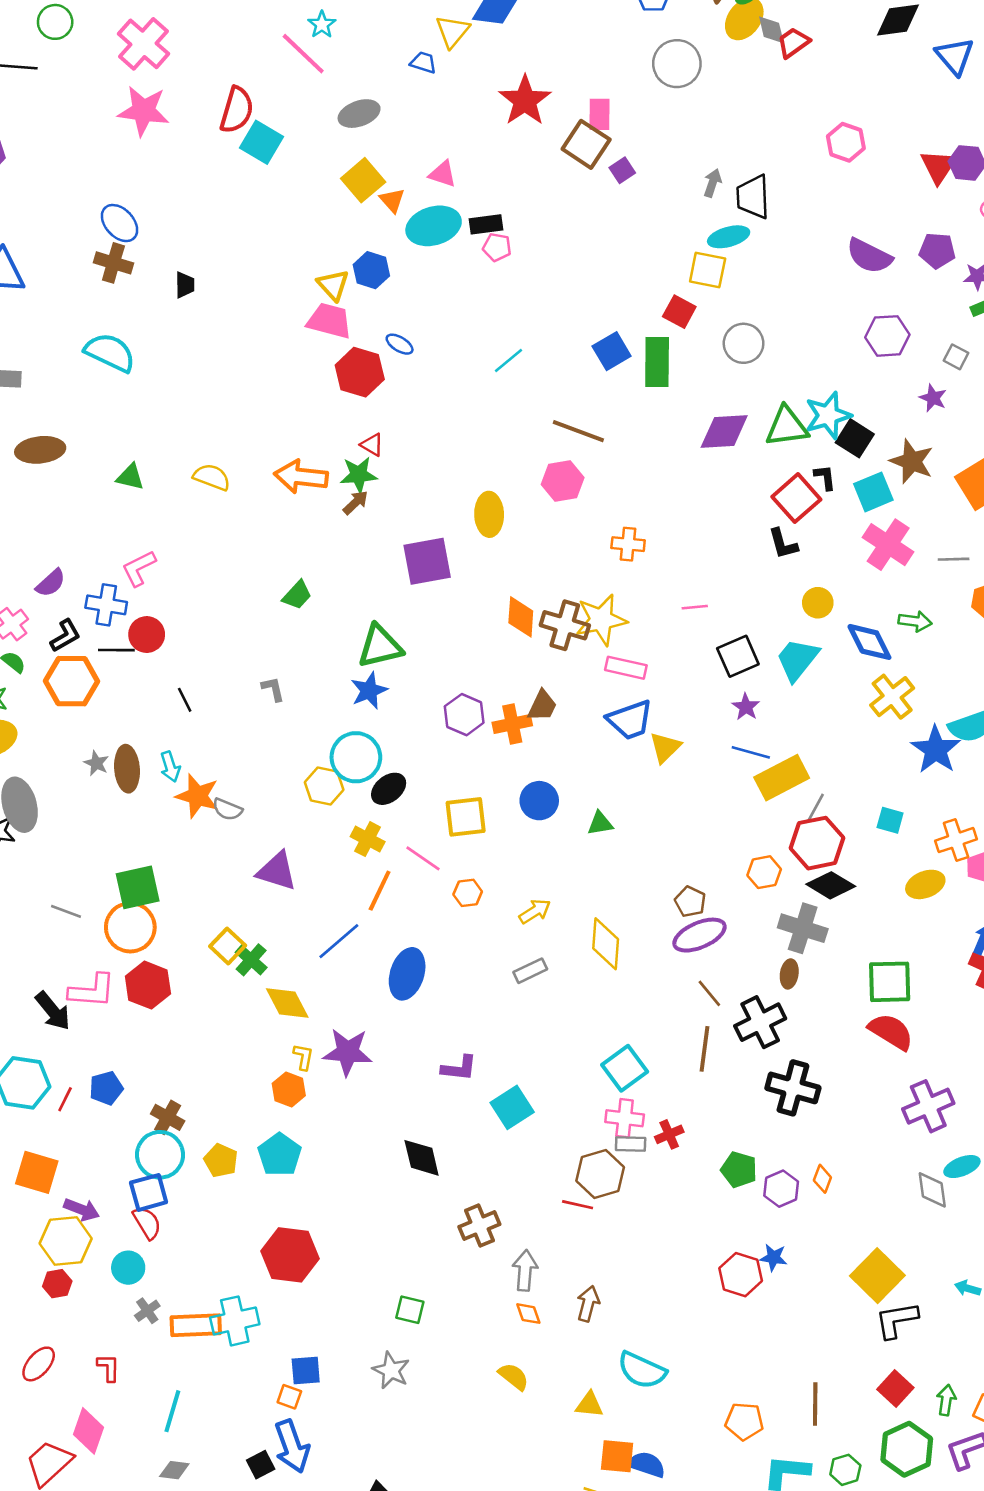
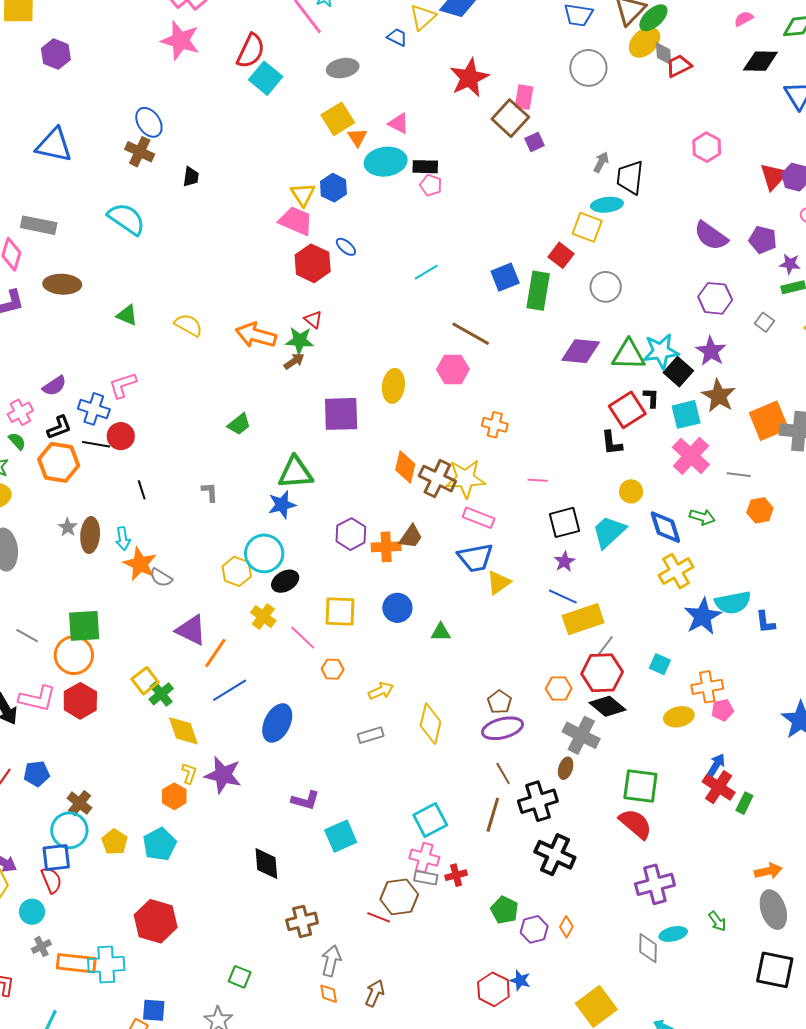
purple star: (933, 398) -> (711, 351), moved, size x1.4
orange line: (380, 891) -> (215, 653), moved

